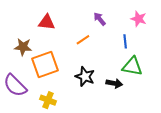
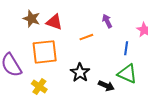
red triangle: (47, 22) -> (54, 22), moved
brown star: (23, 47) -> (32, 19), moved

